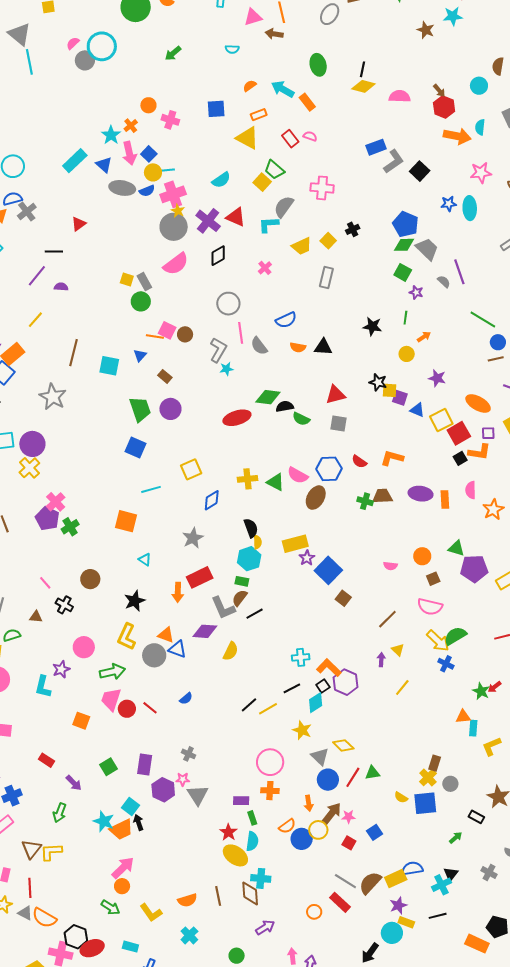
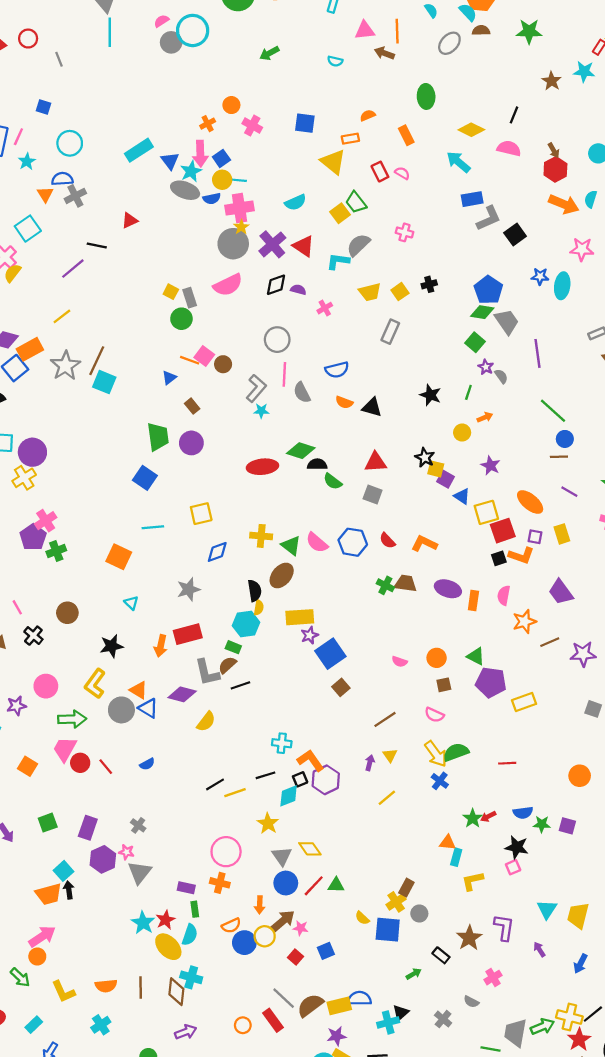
black line: (362, 69) -> (514, 115), moved
orange semicircle: (250, 86) -> (368, 115), moved
cyan arrow: (283, 89) -> (458, 162), moved
cyan star: (111, 135) -> (191, 171), moved
pink cross: (322, 188) -> (404, 232), size x0.7
gray semicircle: (444, 282) -> (501, 376), moved
purple semicircle: (61, 287) -> (298, 290), moved
cyan square: (109, 366) -> (104, 382), moved
gray star: (53, 397) -> (65, 366), moved
brown ellipse: (316, 498) -> (282, 575), moved
pink semicircle: (430, 607) -> (434, 715), size x0.7
cyan star: (104, 821) -> (143, 923), moved
cyan rectangle: (130, 947) -> (34, 1025), turned -70

